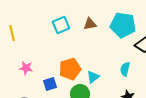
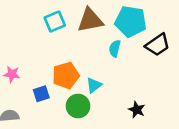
brown triangle: (90, 24) -> (90, 20), size x1.6
cyan semicircle: (125, 69) -> (115, 48), moved

